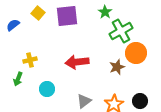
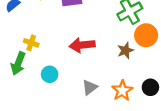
yellow cross: (30, 60) -> (31, 43), turned 32
green arrow: (18, 79) -> (18, 63), size x1.5

